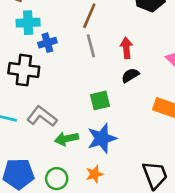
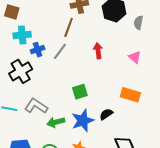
gray line: (91, 46) -> (60, 51), moved, turned 54
black cross: (24, 70) -> (21, 71), turned -35
black semicircle: (130, 75) -> (106, 114), moved

